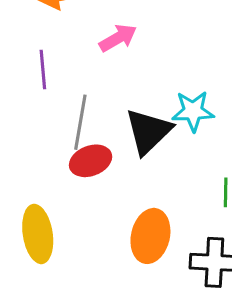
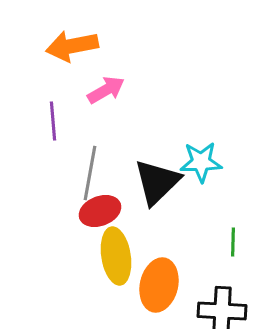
pink arrow: (118, 38) -> (106, 90), moved
yellow ellipse: (38, 234) -> (116, 256), moved

